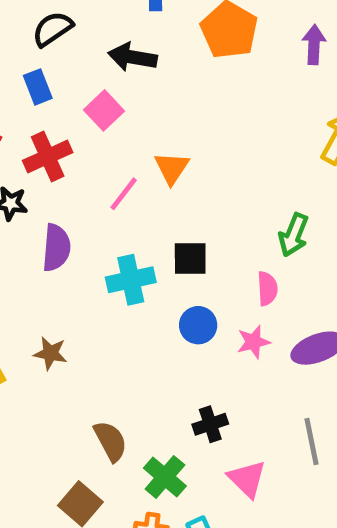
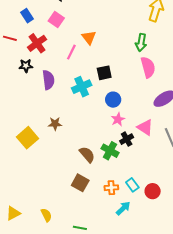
green arrow: (294, 235) -> (141, 42), moved
pink semicircle: (267, 289) -> (148, 67), moved, size x1.5
pink star: (253, 342) -> (118, 119), moved
green cross: (165, 477) -> (110, 151), moved
pink triangle: (247, 479) -> (145, 127), moved

